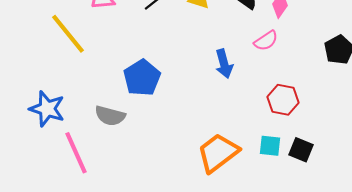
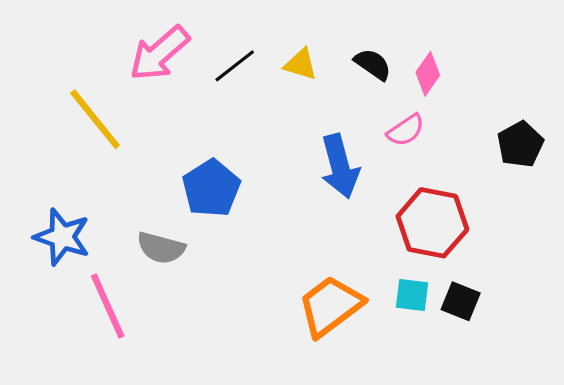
blue arrow: (224, 64) -> (340, 166), size x1.4
red hexagon: (283, 100) -> (432, 223), size x1.4

